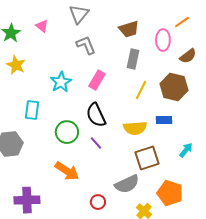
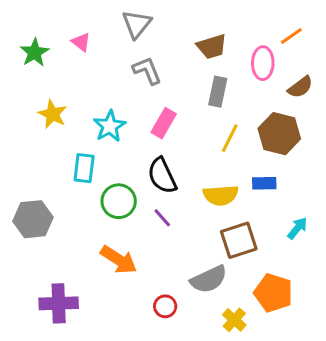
yellow star: (16, 65) -> (53, 114), moved
cyan rectangle: (32, 110) -> (84, 168), moved

